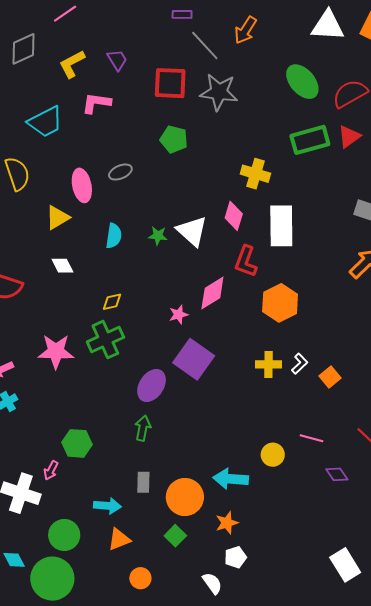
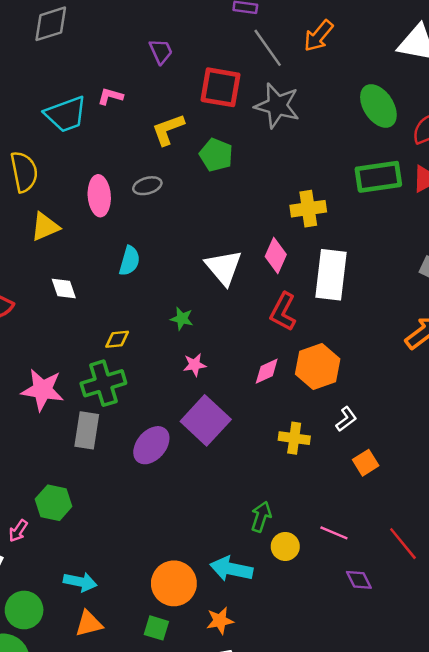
yellow L-shape: (72, 64) -> (168, 129), moved
pink L-shape: (96, 103) -> (110, 96), moved, size x0.7
yellow cross: (255, 174) -> (308, 209), turned -32
yellow triangle: (57, 217) -> (45, 227), moved
green star: (158, 236) -> (182, 319), moved
pink diamond: (212, 293) -> (267, 371), moved, size x0.7
white L-shape: (300, 364) -> (346, 419), moved
green arrow: (143, 428) -> (261, 517), moved
gray rectangle: (143, 482) -> (87, 430), moved, size x1.4
green square: (175, 536) -> (156, 628), turned -35

